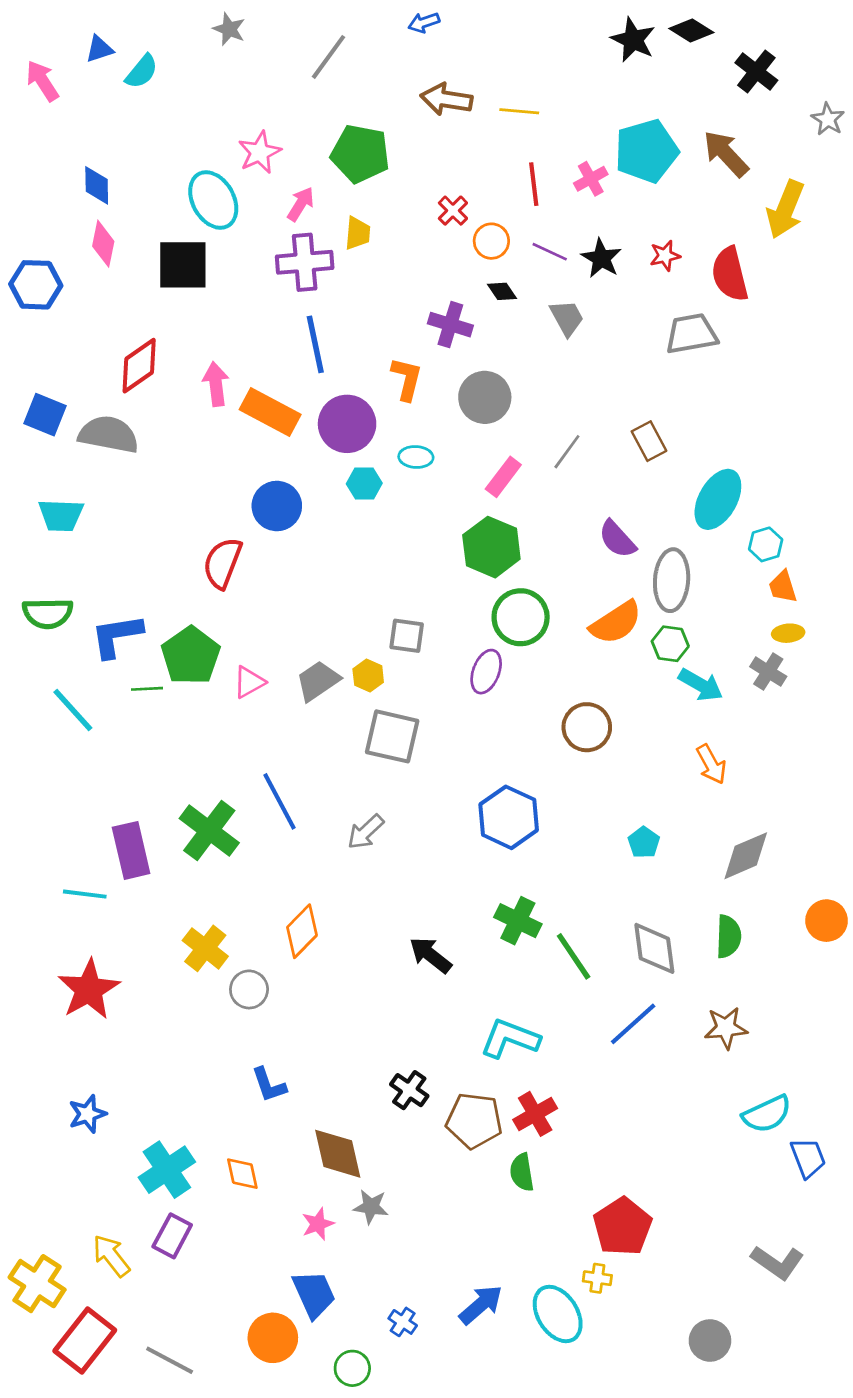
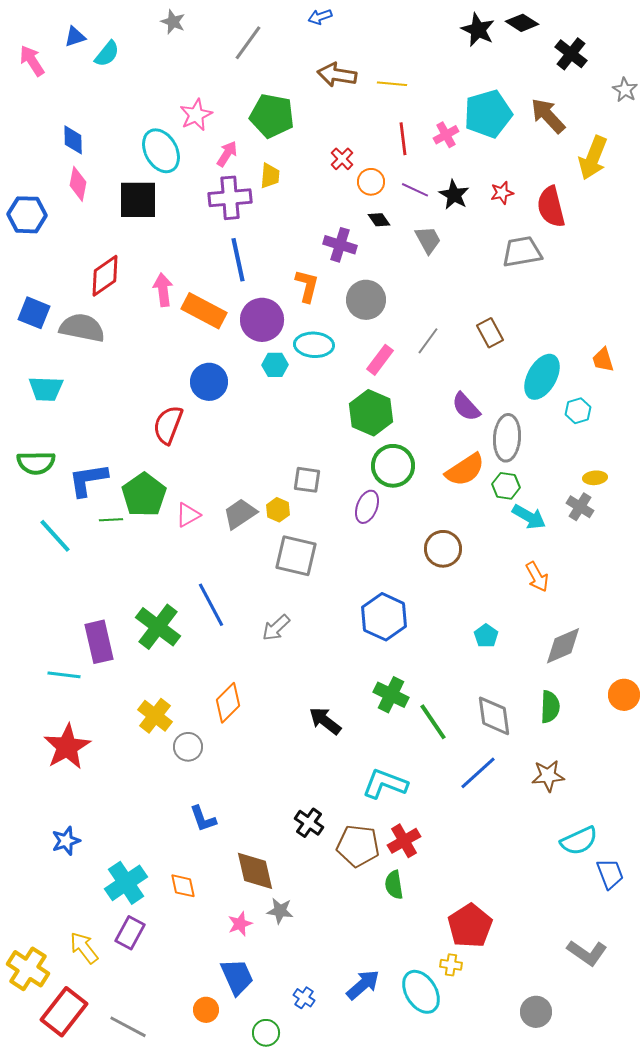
cyan ellipse: (416, 457) -> (314, 345), size x1.5
orange trapezoid: (783, 587) -> (603, 360), moved
orange circle: (273, 1338) -> (206, 1010), size x0.7

